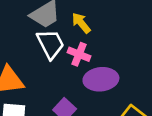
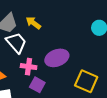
pink cross: (79, 54) -> (29, 67), moved

